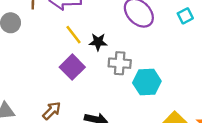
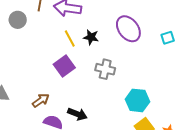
black star: (98, 42) -> (91, 37), moved
cyan hexagon: (147, 82) -> (137, 100), moved

